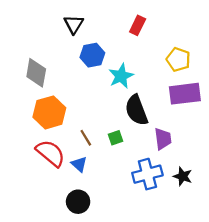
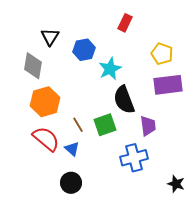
black triangle: (74, 24) -> (50, 37), moved
green square: (116, 138) -> (105, 125), size x1.6
black star: (183, 176) -> (176, 184), moved

